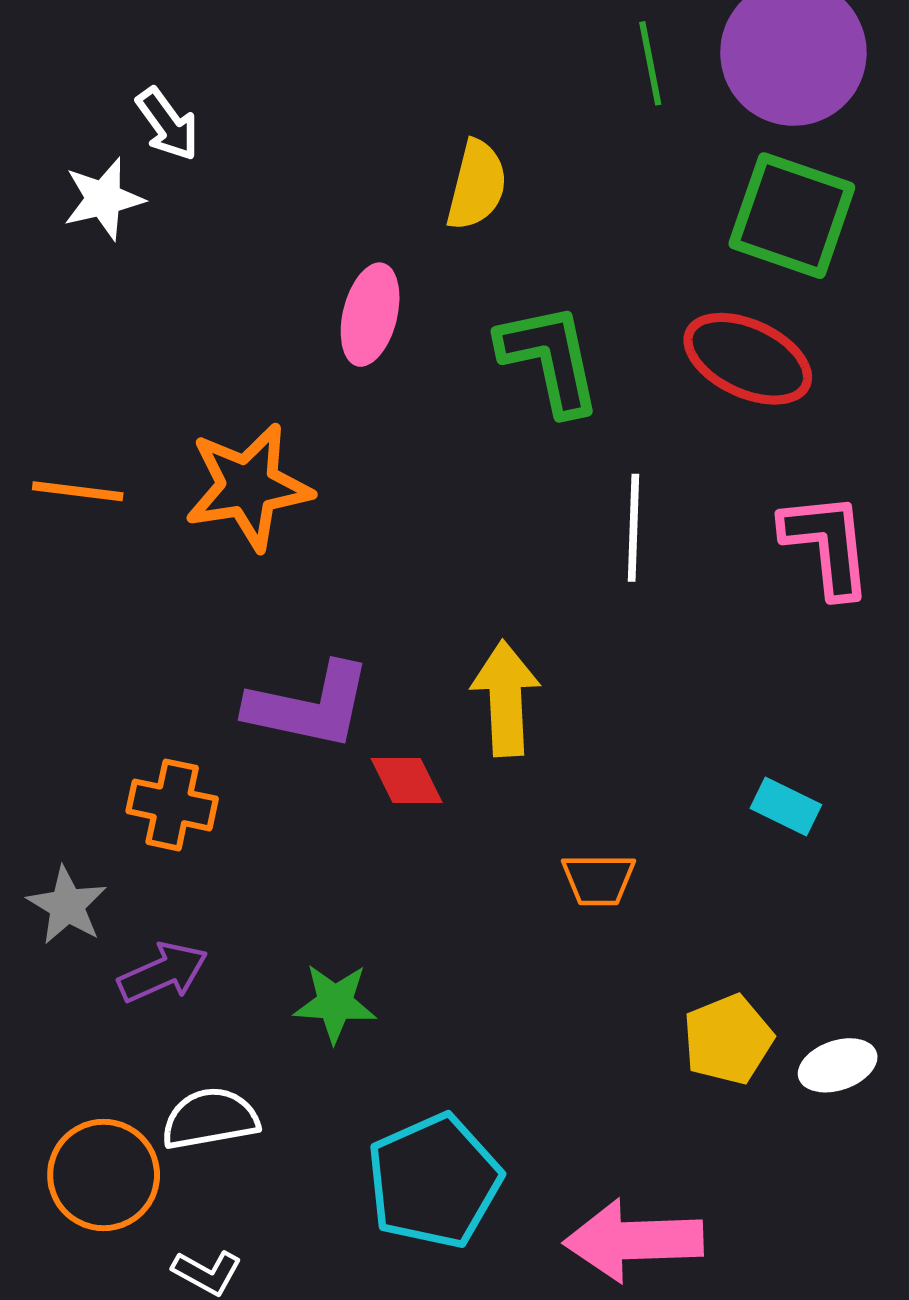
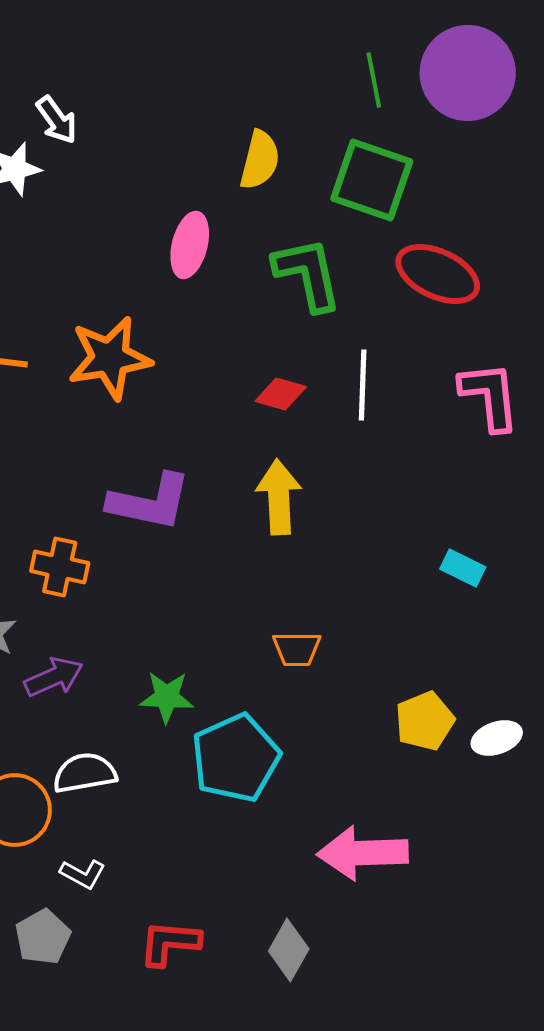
green square: (792, 216) -> (372, 180), moved
red diamond: (407, 781) -> (281, 394), moved, turned -48
orange trapezoid: (599, 880) -> (297, 649), moved
cyan pentagon: (434, 1181) -> (236, 758), moved

